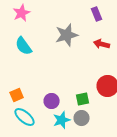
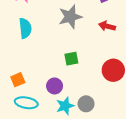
cyan semicircle: (24, 46) -> (25, 28), turned -150
green square: (83, 99) -> (71, 59), moved
cyan ellipse: (25, 117) -> (26, 103), turned -30

